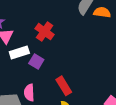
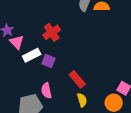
red cross: (45, 32) -> (52, 32), turned 30

